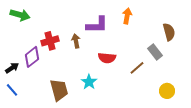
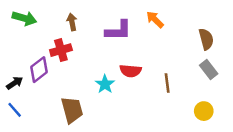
orange arrow: (127, 16) -> (155, 20), turned -56
brown arrow: (76, 41) -> (72, 22), moved
gray rectangle: (155, 52) -> (209, 70), moved
brown line: (137, 68) -> (167, 83), turned -56
cyan star: (89, 82) -> (105, 84), moved

